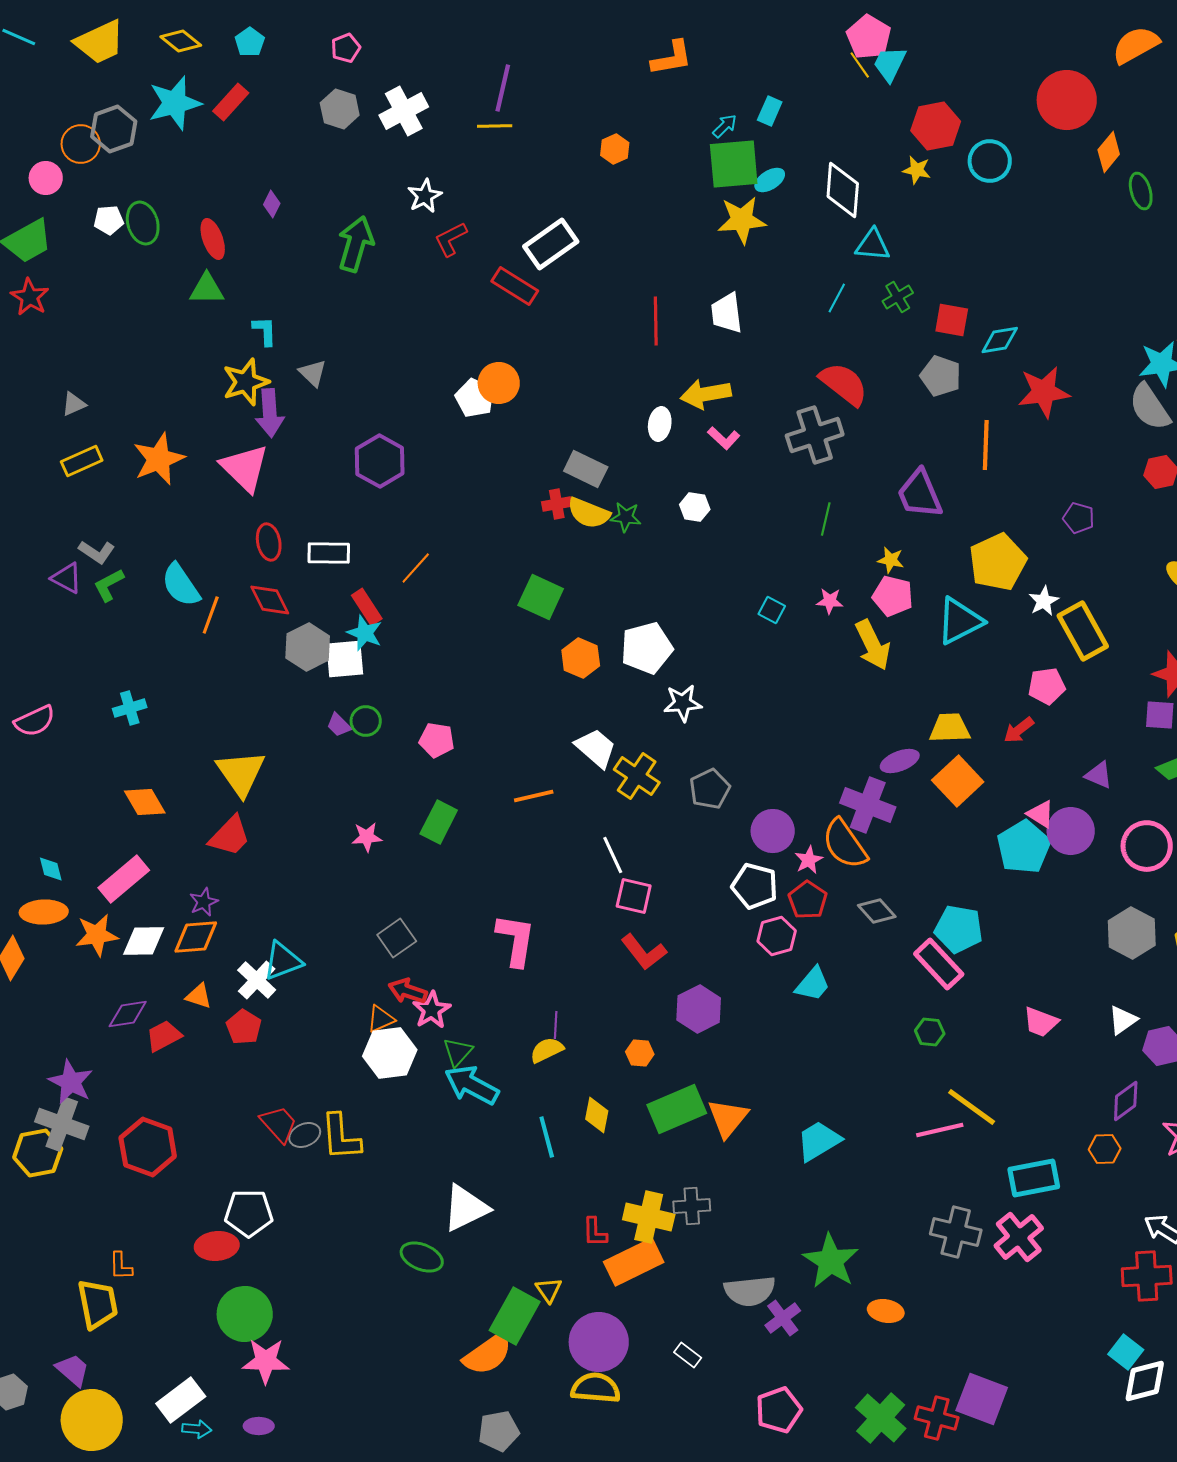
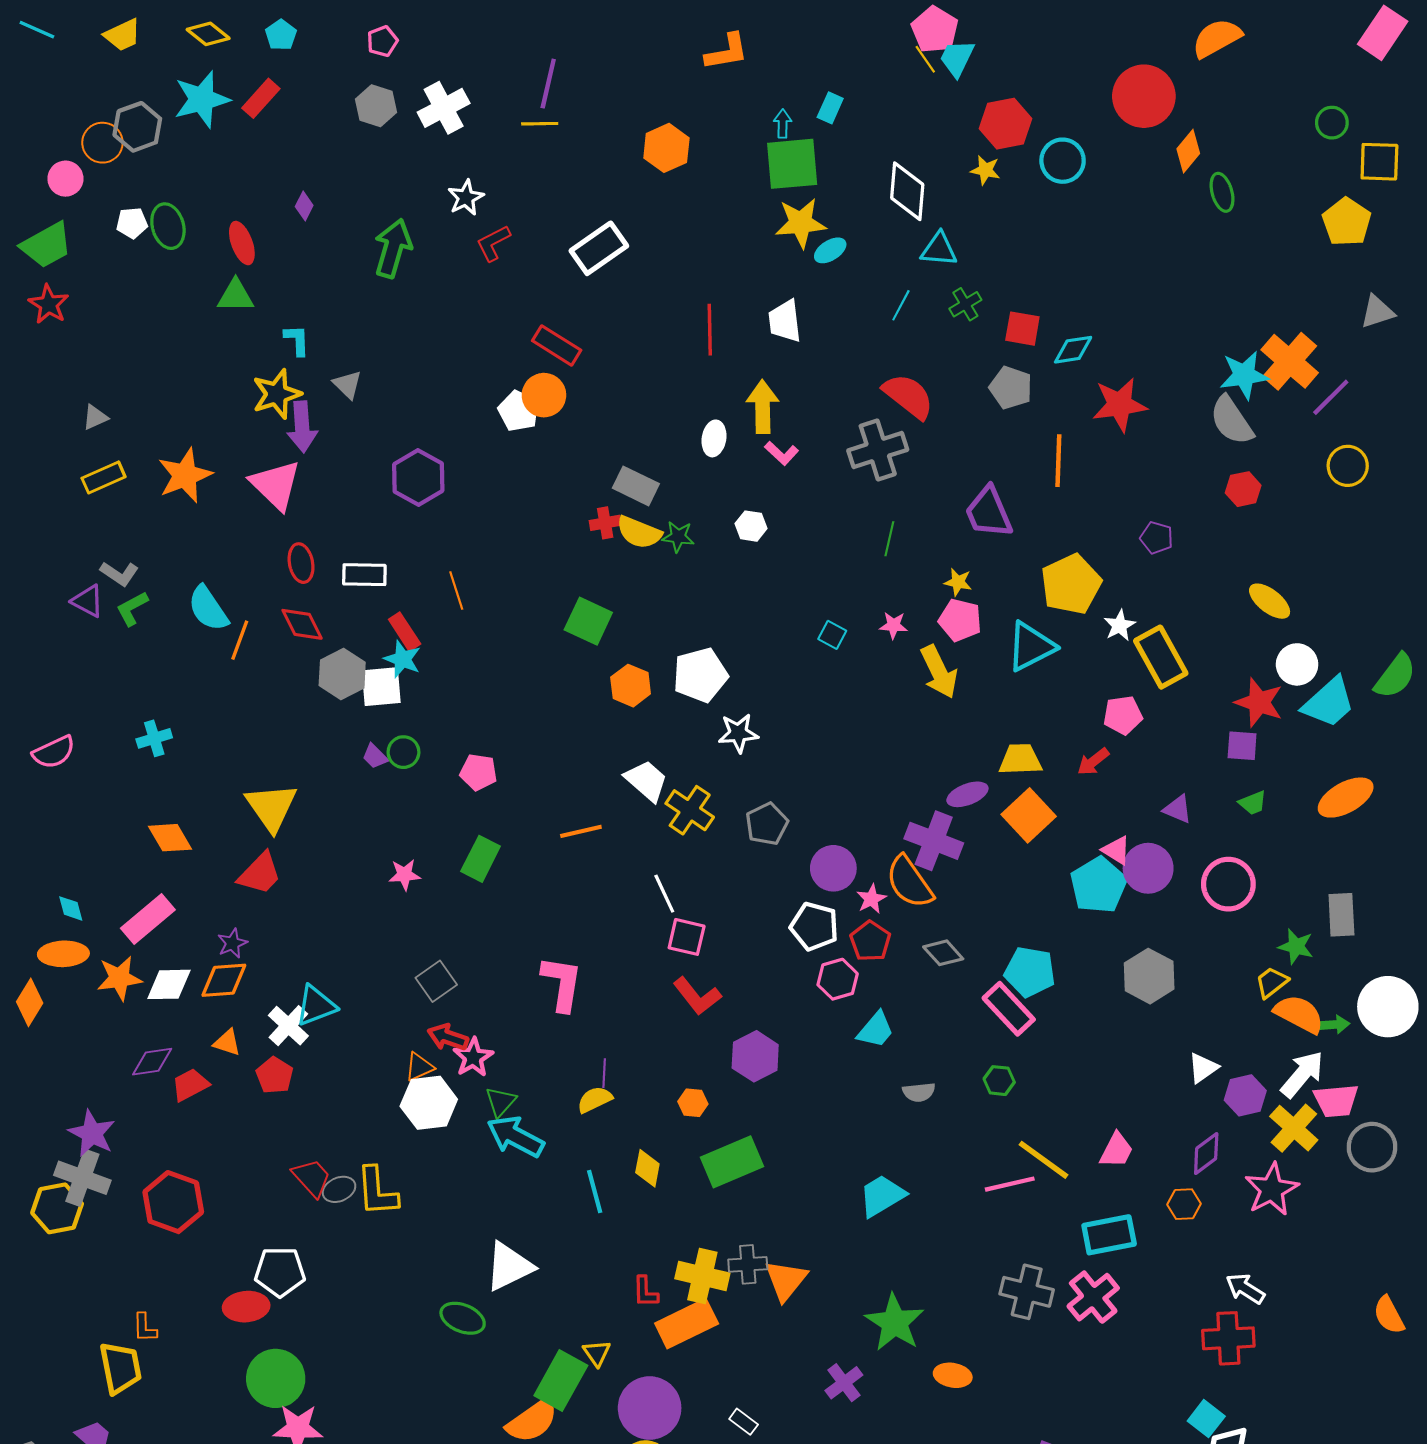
yellow trapezoid: (100, 42) -> (123, 35), size x0.7
cyan arrow: (725, 126) -> (783, 124), turned -44
orange hexagon: (615, 149) -> (666, 148), size x1.5
cyan ellipse: (770, 180) -> (830, 250), moved
red rectangle: (515, 286) -> (557, 345), moved
yellow arrow: (706, 394) -> (763, 407), turned 99
orange line: (416, 568) -> (456, 591), turned -60
gray hexagon: (1132, 933) -> (1149, 976), moved
pink trapezoid: (1041, 1022) -> (1116, 1150), moved, turned -84
orange triangle: (728, 1118) -> (786, 1280), moved
gray semicircle: (750, 1291) -> (919, 1092), moved, size x0.6

